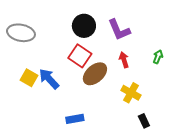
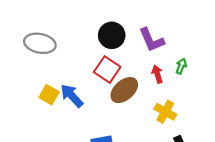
green arrow: (158, 57) -> (181, 66), moved

